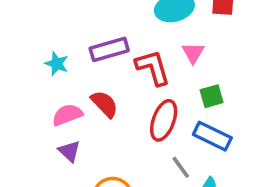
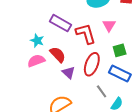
purple rectangle: (109, 49) -> (61, 23), turned 45
cyan star: (57, 64) -> (37, 41), moved
purple triangle: (69, 151) -> (69, 73), moved

